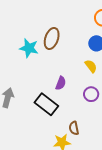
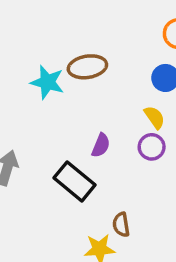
brown ellipse: (52, 39) -> (87, 67), turned 60
purple circle: (91, 94) -> (152, 147), moved

